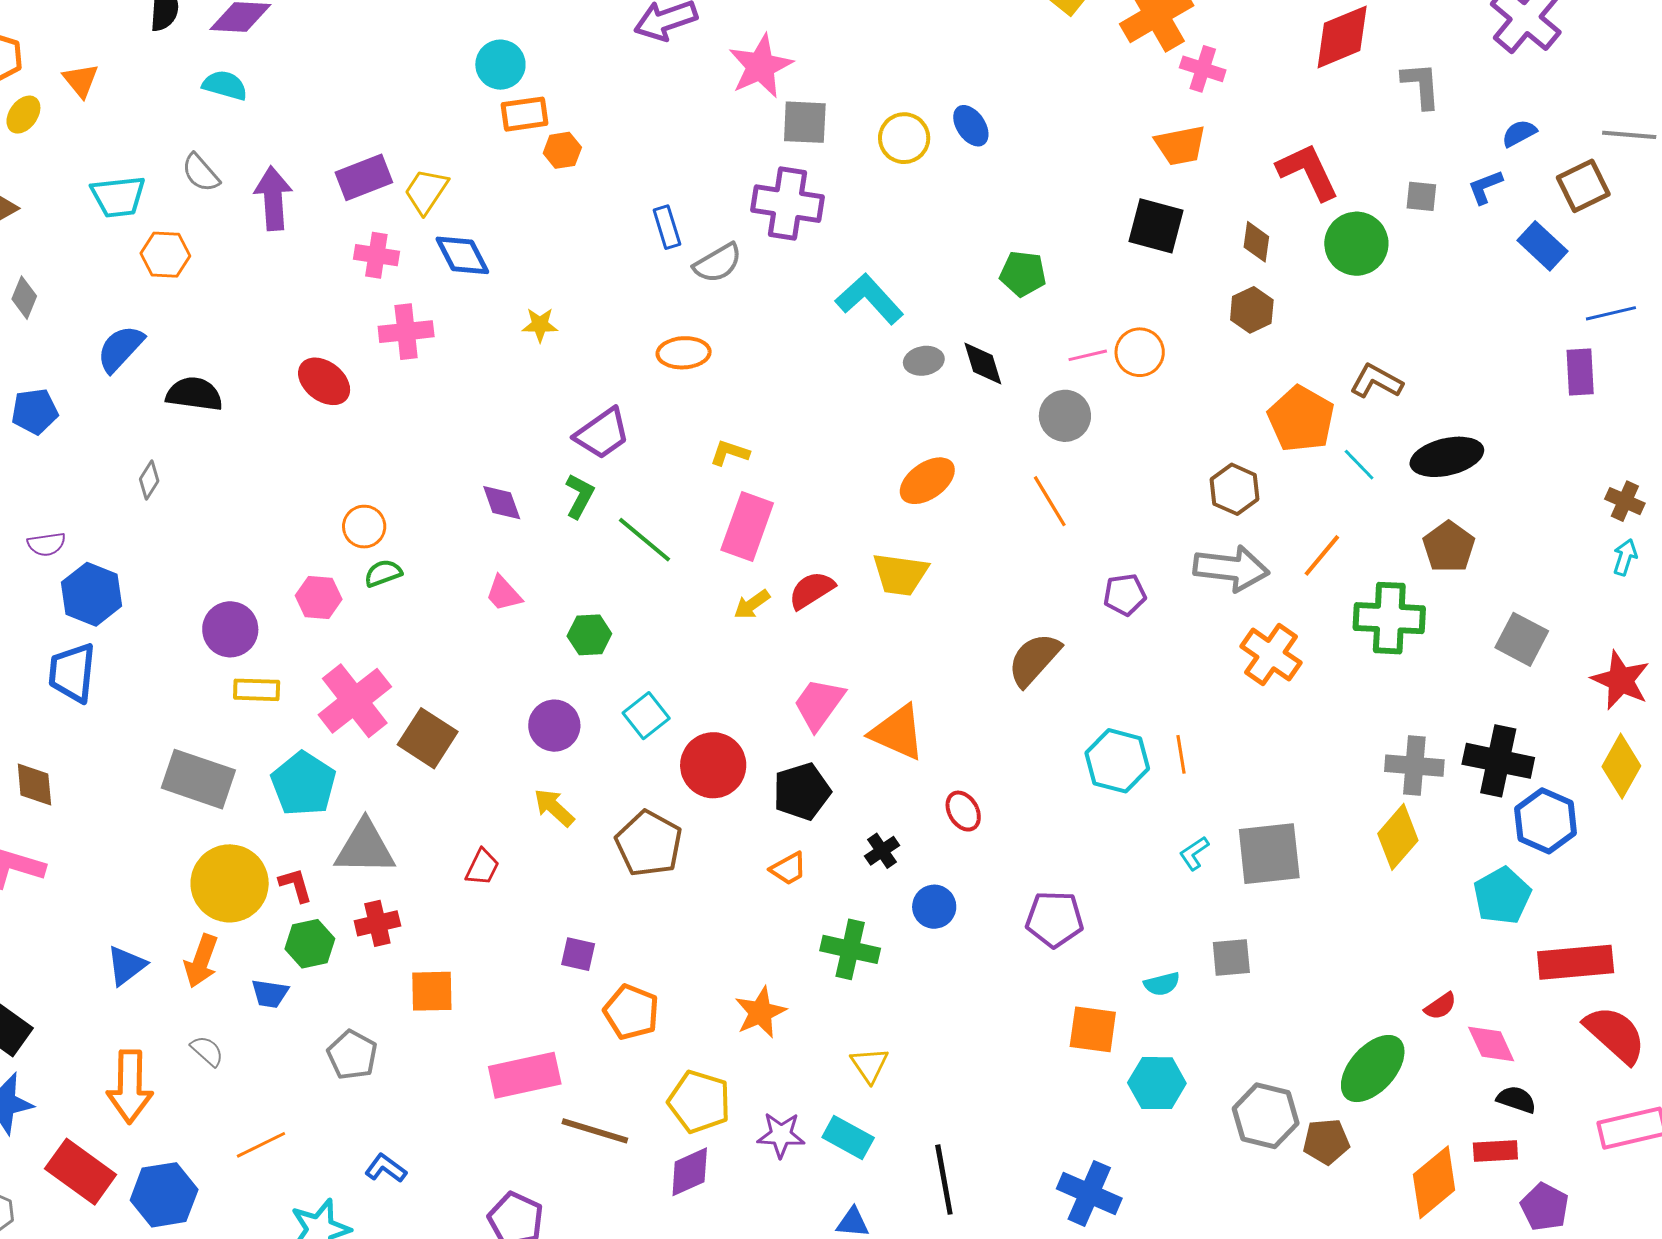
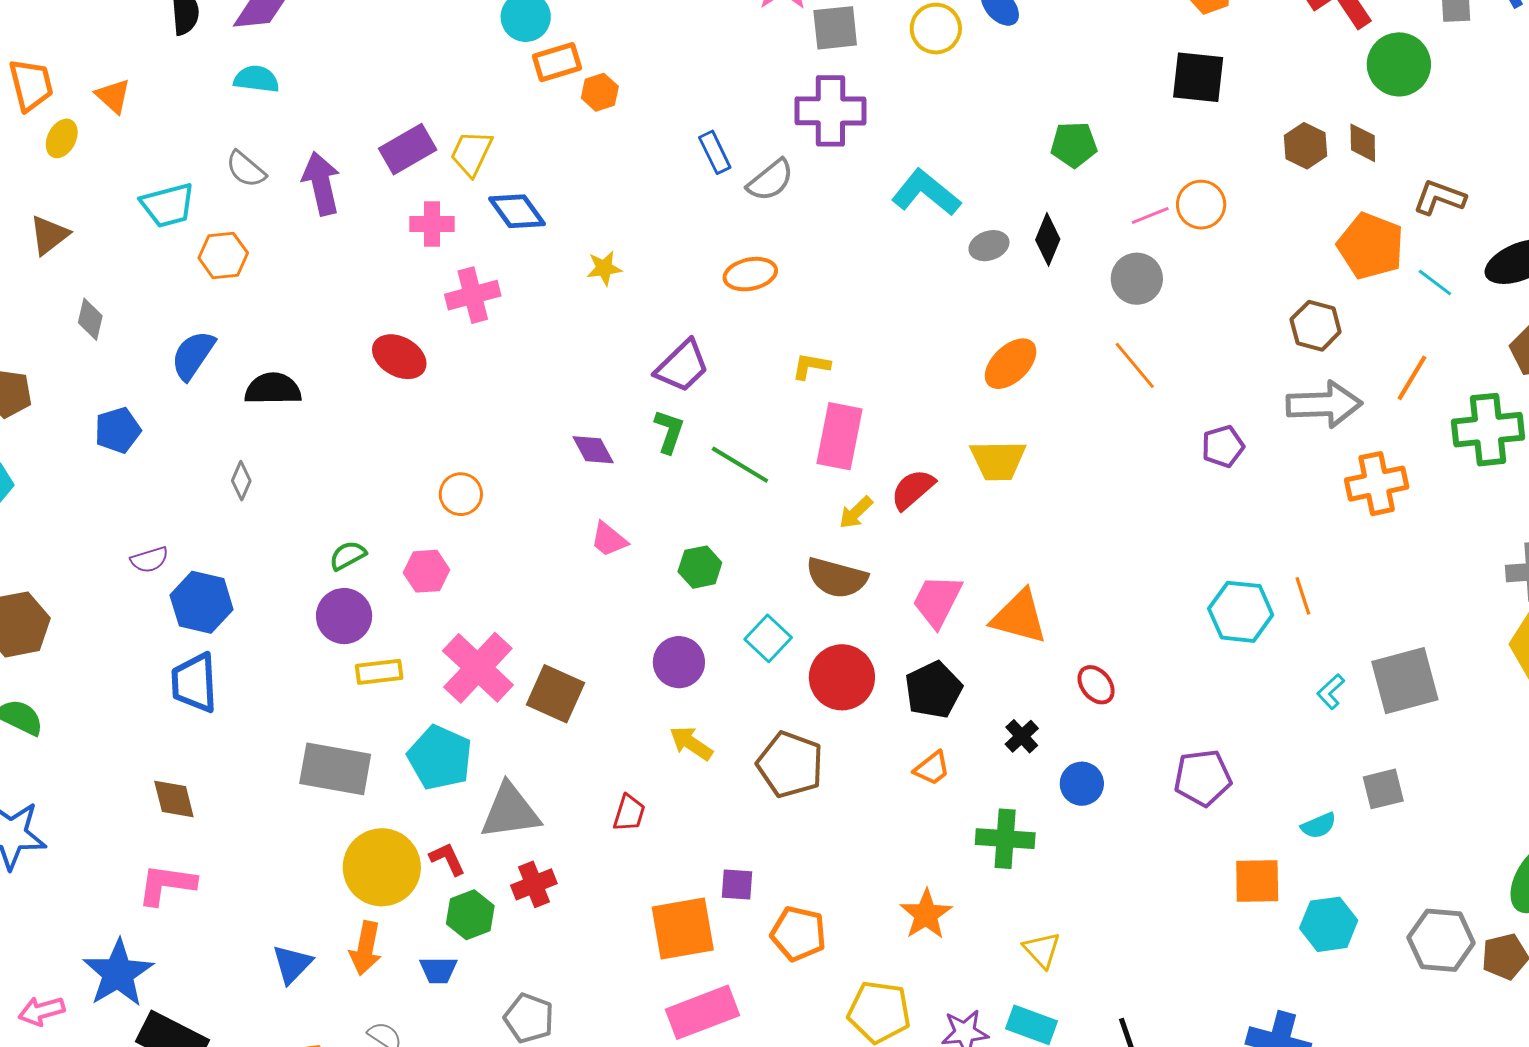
brown diamond: (1256, 242) -> (1363, 143), moved
black diamond: (983, 364) -> (1048, 239), turned 48
green semicircle: (383, 573) -> (348, 556), moved
orange cross: (1271, 655) -> (1377, 484), turned -38
brown semicircle: (1034, 660) -> (837, 578), moved, turned -108
orange square: (432, 991) -> (683, 928), moved, size x1.4

